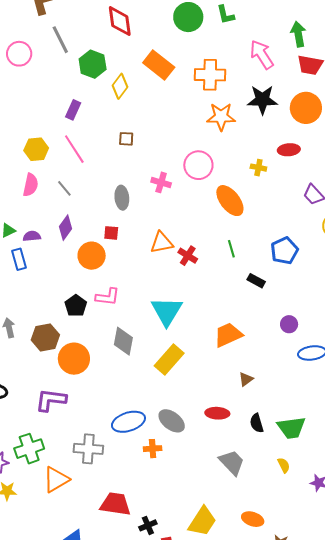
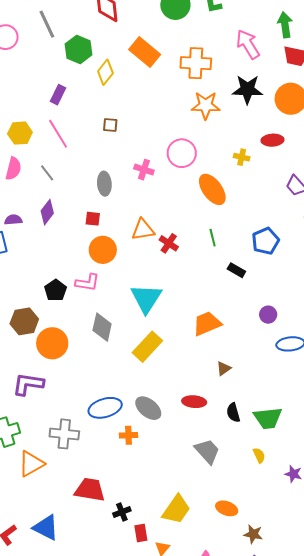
orange circle: (92, 256) -> (103, 250), moved

